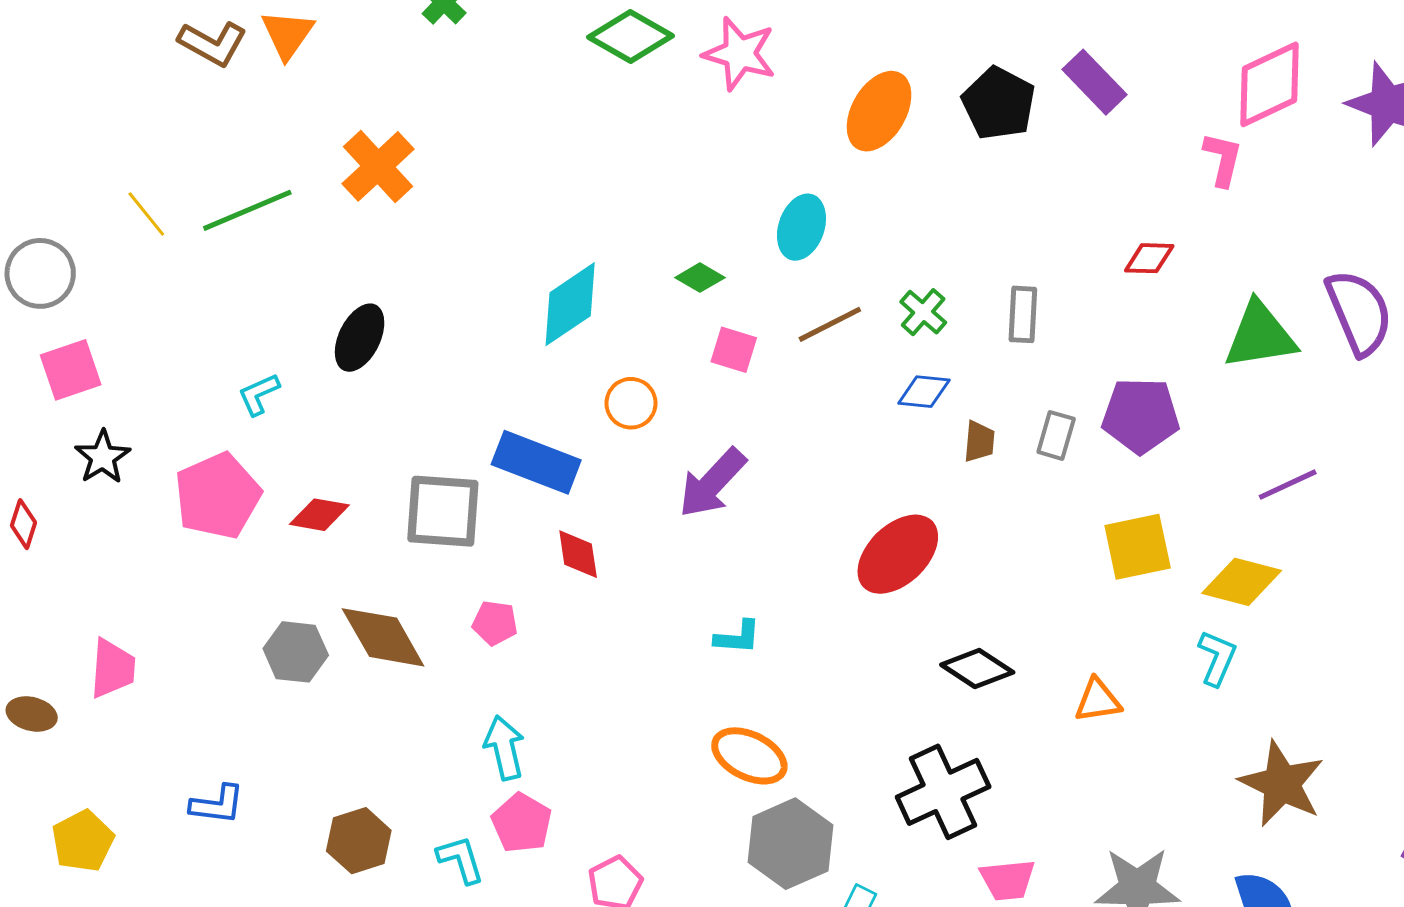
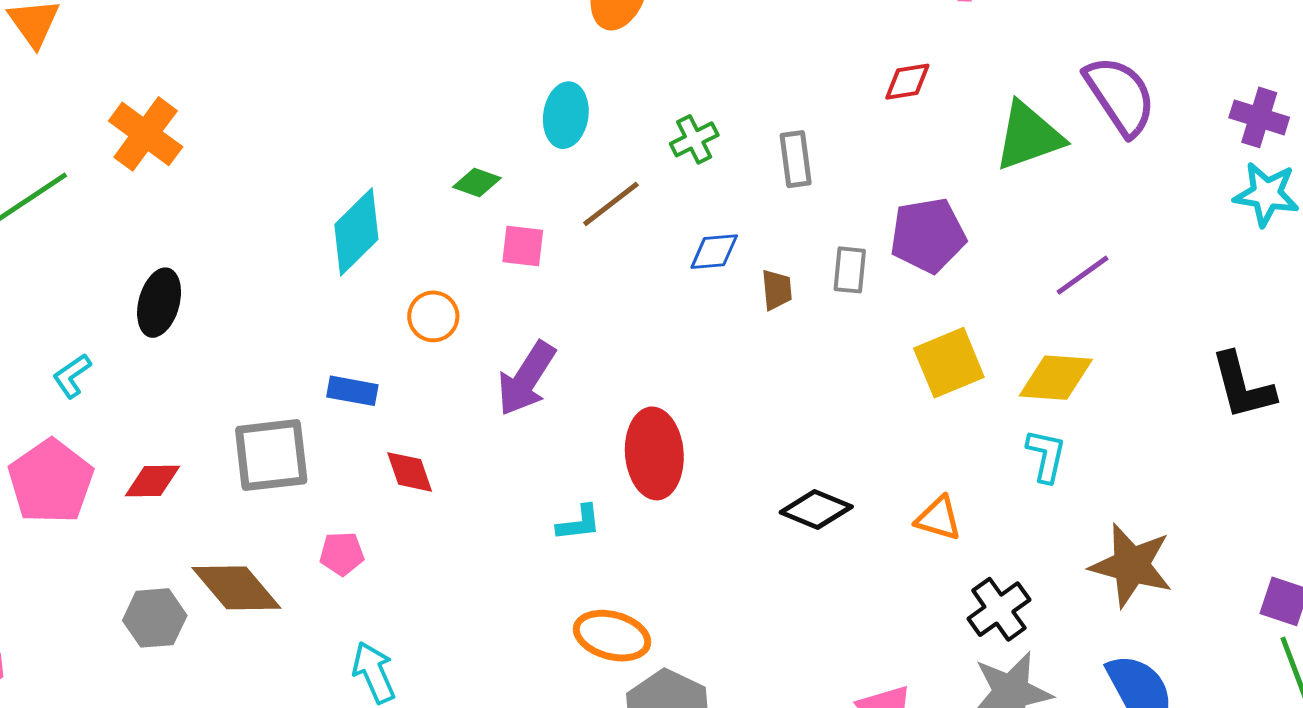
green cross: (923, 312) -> (694, 139), moved, turned 33
blue rectangle: (536, 462) -> (352, 391), size x0.6
red ellipse: (898, 554) -> (654, 453), moved, turned -40
orange triangle: (1098, 700) -> (938, 518), turned 36
black cross: (943, 792) -> (999, 609), moved, size x0.7

